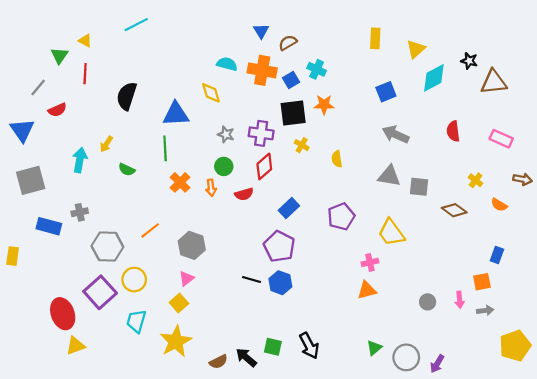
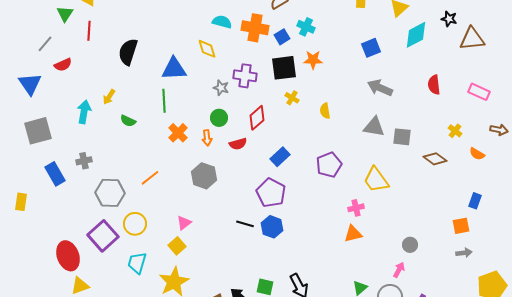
purple cross: (261, 133) -> (245, 76), moved
blue rectangle: (49, 226) -> (55, 174), turned 45
gray hexagon: (192, 245) -> (204, 176), moved
pink arrow: (460, 300) -> (399, 270), moved, turned -147

